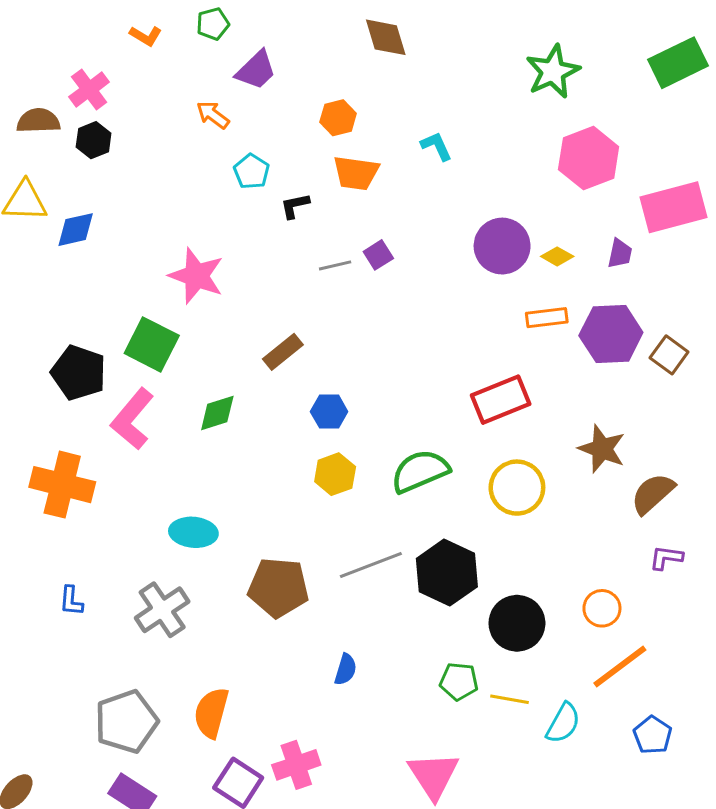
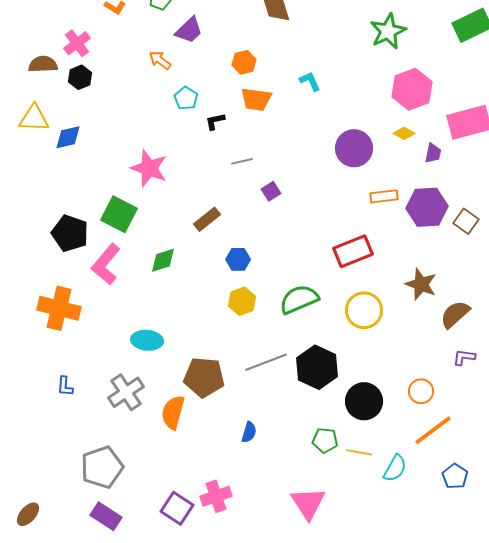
purple square: (378, 255) -> (271, 191), moved
yellow diamond: (557, 256) -> (404, 133), moved
orange semicircle: (211, 713) -> (173, 412), moved

